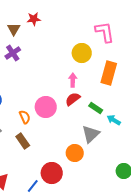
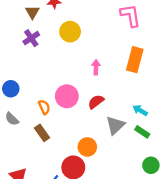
yellow circle: (82, 53) -> (70, 32), moved
red semicircle: (73, 99) -> (96, 102), moved
green rectangle: (96, 108) -> (142, 132), moved
orange circle: (75, 153) -> (87, 147), moved

